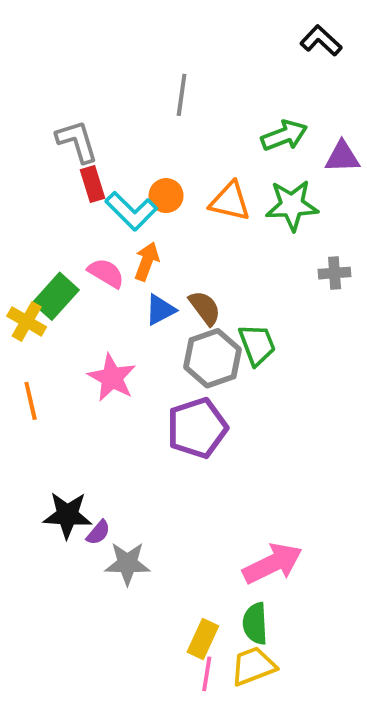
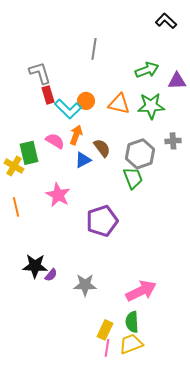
green rectangle: (56, 296) -> (29, 153), turned -55
brown semicircle: (205, 308) -> (102, 148), moved
gray hexagon: (213, 358) -> (140, 154), moved
gray star: (127, 563) -> (85, 285), moved

